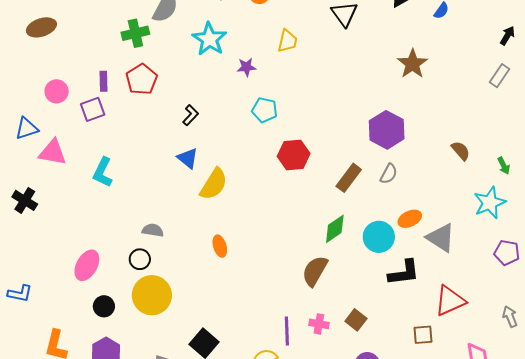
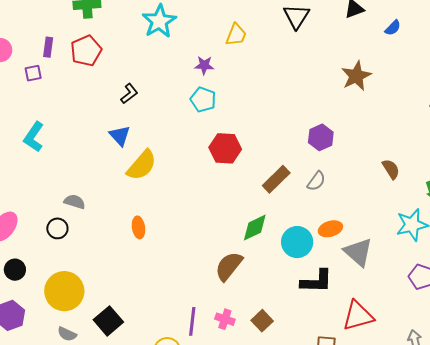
purple star: (246, 67) -> (204, 65), moved
purple square: (93, 109) -> (33, 73), size x0.7
purple hexagon: (387, 130) -> (321, 137), size x0.7
yellow circle: (152, 295) -> (64, 291), moved

